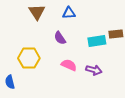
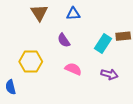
cyan rectangle: (97, 41) -> (103, 44), turned -48
purple arrow: (94, 70) -> (109, 74), moved

